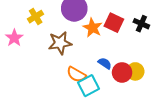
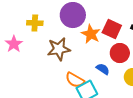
yellow cross: (36, 17) -> (35, 23), turned 35
red circle: (122, 72) -> (120, 53), moved

